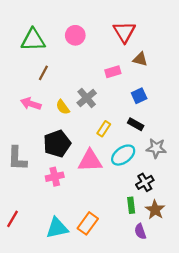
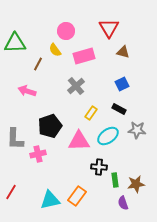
green triangle: (33, 40) -> (15, 43), moved
pink rectangle: (113, 72) -> (84, 56), moved, size x1.5
yellow semicircle: (63, 107) -> (55, 50), moved
pink cross: (55, 177) -> (38, 154), moved
black cross: (145, 182) -> (99, 167), moved, turned 35
brown star: (155, 210) -> (136, 184), turned 30

